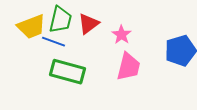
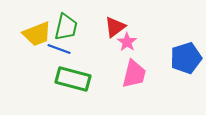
red triangle: (88, 24) -> (115, 27), moved

